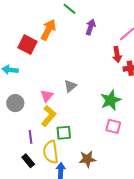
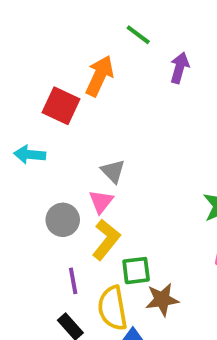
gray triangle: (70, 86) -> (113, 171), moved, turned -32
gray circle: (15, 103) -> (63, 220), moved
brown star: (87, 159) -> (162, 300), moved

